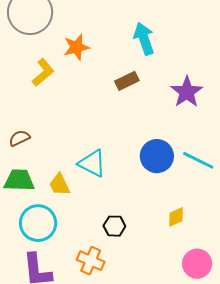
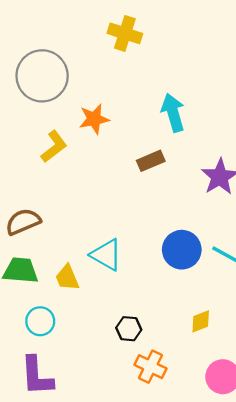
brown semicircle: (19, 138) -> (23, 222), size x1.4
cyan circle: (38, 223) -> (40, 321), size x0.7
orange cross: (91, 261) -> (150, 367), moved

